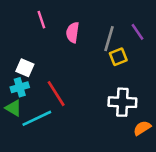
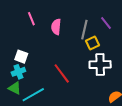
red line: (56, 94) -> (62, 73), moved
white cross: (122, 102) -> (100, 65), moved

